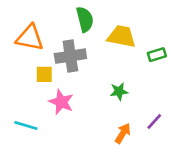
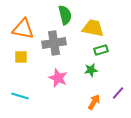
green rectangle: (157, 55) -> (101, 50), moved
yellow square: (44, 74) -> (21, 57), moved
pink star: (61, 102) -> (58, 78), moved

